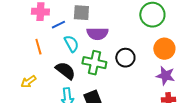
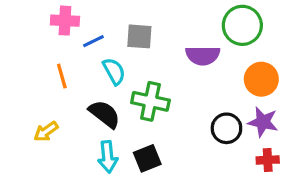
gray square: (81, 13) -> (139, 36), moved
purple semicircle: (97, 34) -> (203, 55), moved
black circle: (125, 58) -> (226, 128), moved

